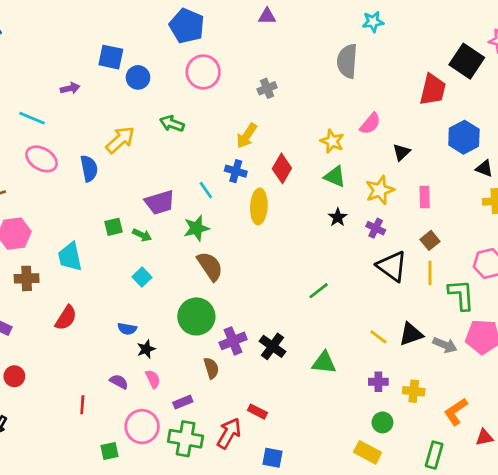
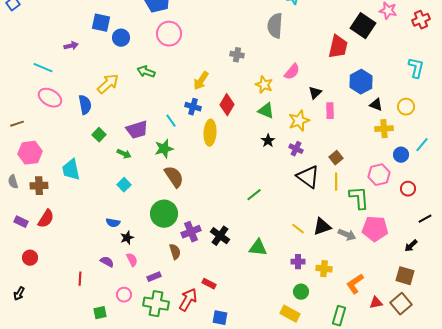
gray cross: (267, 88) -> (237, 55), moved, turned 32
pink rectangle: (425, 197) -> (330, 111), moved
green square: (114, 227) -> (99, 135), moved, turned -32
red semicircle: (66, 318) -> (46, 219), moved
pink circle: (142, 427) -> (124, 295), size x0.6

